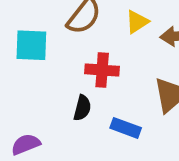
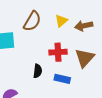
red cross: (102, 70) -> (58, 52), moved

